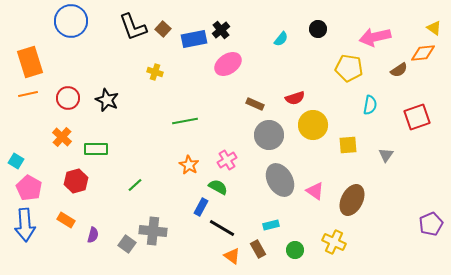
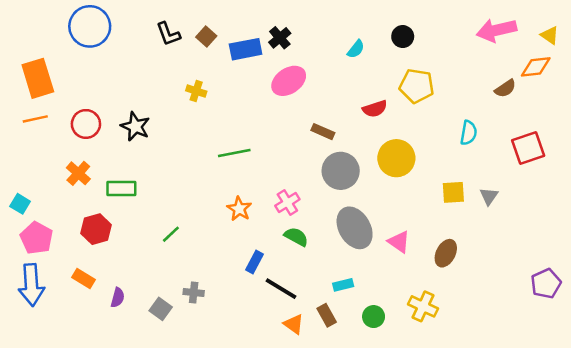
black L-shape: (133, 27) -> (168, 34), size x0.7
pink arrow: (375, 37) -> (496, 30), moved
yellow pentagon: (349, 68) -> (417, 86), moved
red semicircle: (295, 98) -> (375, 109), moved
yellow square: (348, 145) -> (453, 192), moved
green semicircle: (218, 187) -> (296, 237), moved
brown ellipse: (352, 200) -> (446, 253), size x0.7
gray cross: (153, 231) -> (194, 292), size x0.6

